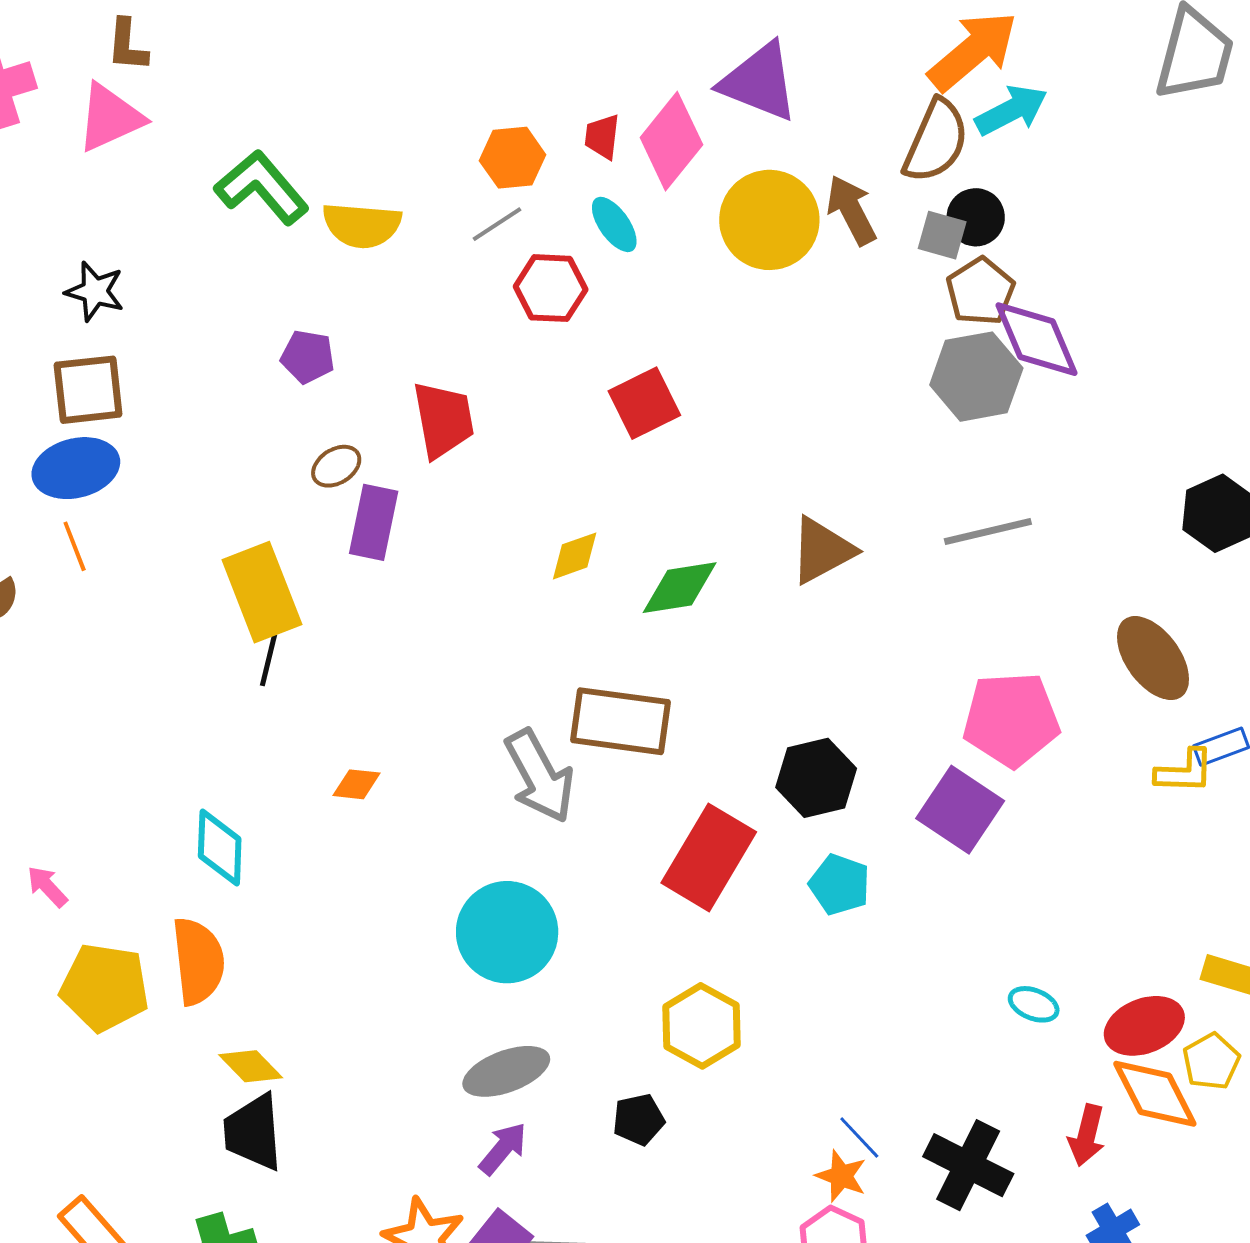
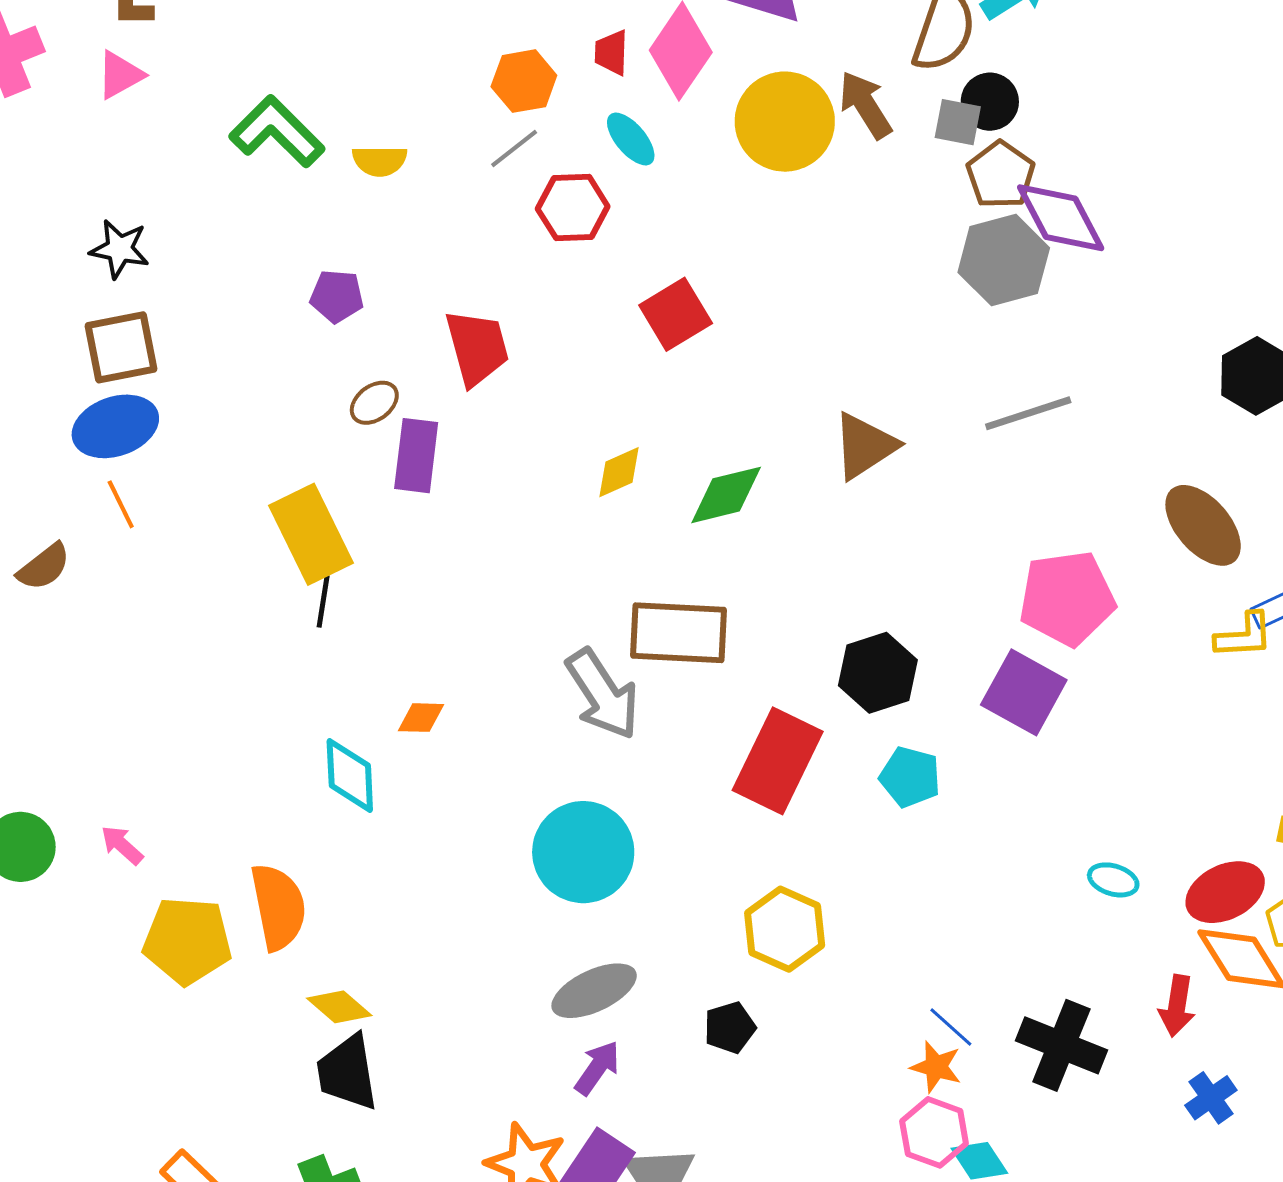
pink triangle: (110, 118) -> (120, 75), size x0.7
yellow semicircle: (362, 225) -> (380, 161), size x0.7
cyan diamond: (220, 848) -> (350, 775), moved

